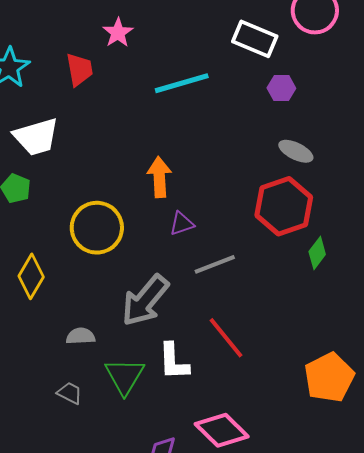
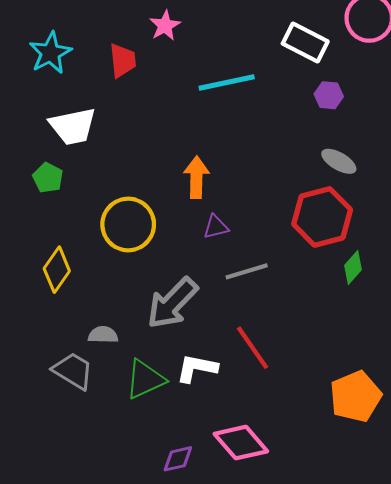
white L-shape: (174, 362) -> (197, 368), turned 99
green triangle: (125, 376) -> (145, 379), turned 30
gray trapezoid: (70, 393) -> (73, 371), moved, size x1.6

